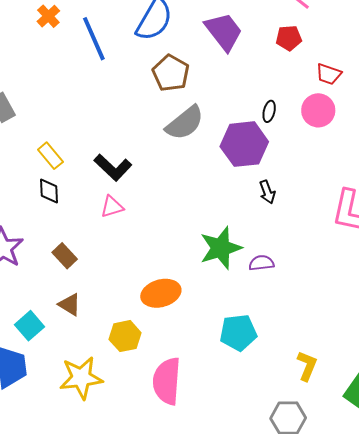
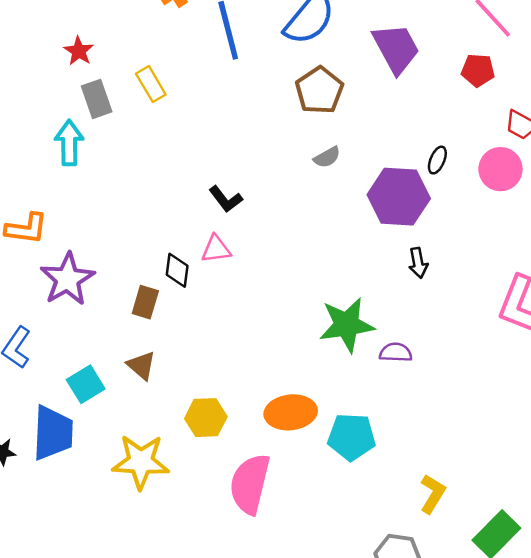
gray semicircle: (185, 123) -> (327, 157), size x0.5
yellow rectangle: (50, 156) -> (151, 84), moved
black L-shape: (113, 167) -> (226, 199), size x0.7
black diamond: (49, 191) -> (177, 270), moved
brown rectangle: (65, 256) -> (145, 302), turned 50
orange ellipse: (161, 293) -> (291, 412), moved

